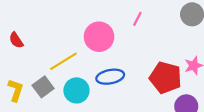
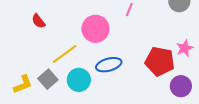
red semicircle: (16, 40) -> (38, 21), moved
yellow L-shape: (16, 90) -> (23, 84), turned 55

